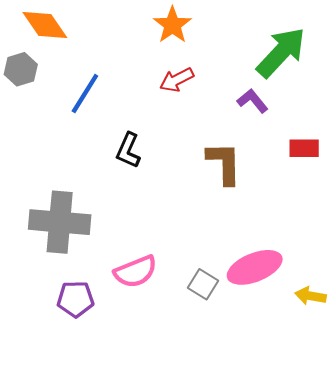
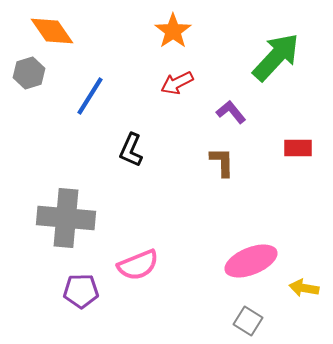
purple L-shape: (253, 101) -> (231, 112), moved
brown L-shape: (224, 163) -> (222, 162), size x0.7
gray square: (203, 284) -> (248, 321), moved

